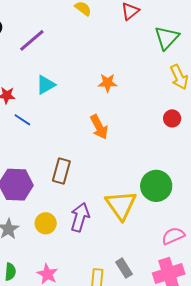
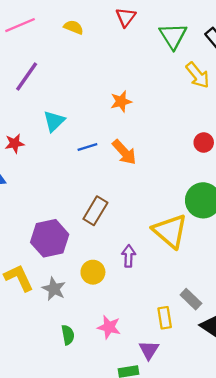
red circle: (172, 118) -> (204, 143), moved
blue line: (22, 120) -> (87, 147), moved, turned -36
brown rectangle: (61, 171) -> (95, 211), turned 30
purple arrow: (80, 217) -> (129, 256), size x0.7

